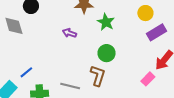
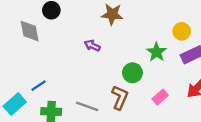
green star: (106, 22) -> (156, 52), moved
pink rectangle: (148, 79) -> (160, 97), moved

